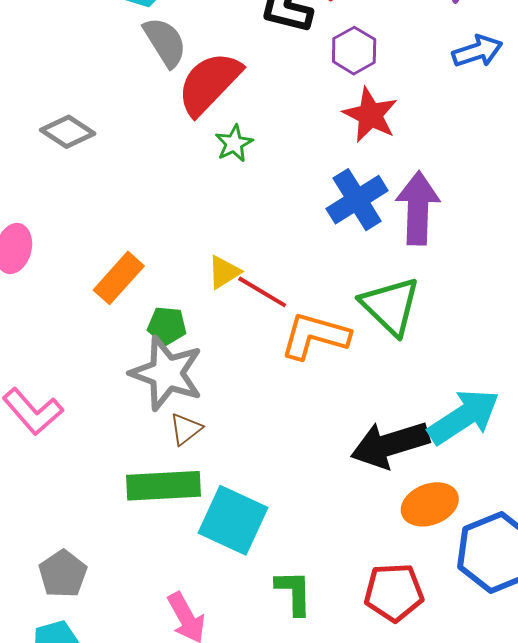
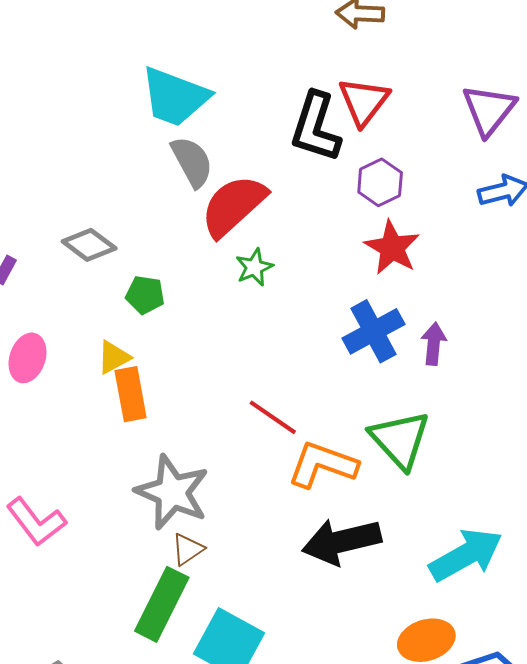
purple arrow: (418, 208) -> (434, 344), size x0.6
yellow triangle: (224, 272) -> (114, 357), moved
orange rectangle: (119, 278) -> (131, 394), turned -56
green pentagon: (167, 326) -> (145, 295), moved
black arrow: (390, 444) -> (342, 541), moved
green rectangle: (163, 486) -> (162, 604), turned -64

